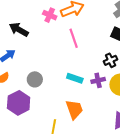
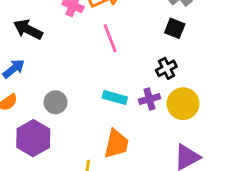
orange trapezoid: (74, 109) -> (116, 144), turned 35

